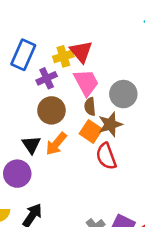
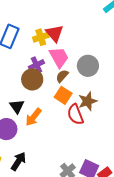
purple cross: (47, 78) -> (36, 65), moved
brown semicircle: (90, 107) -> (62, 76), turned 48
brown star: (110, 124) -> (88, 101), moved
orange arrow: (56, 144) -> (33, 117), moved

